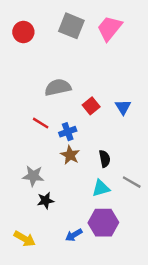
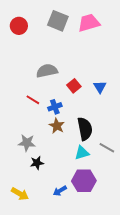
pink trapezoid: (110, 28) -> (89, 23), turned 35
black semicircle: (105, 159) -> (85, 129), size x1.6

